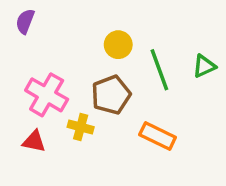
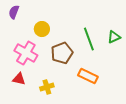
yellow circle: (118, 45) -> (42, 29), moved
yellow cross: (81, 127) -> (47, 87), moved, turned -32

